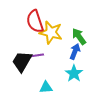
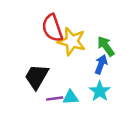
purple line: (37, 55) -> (55, 99), moved
cyan triangle: (46, 87) -> (71, 97), moved

